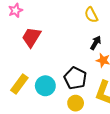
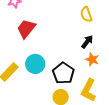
cyan circle: (45, 86) -> (35, 64), moved

